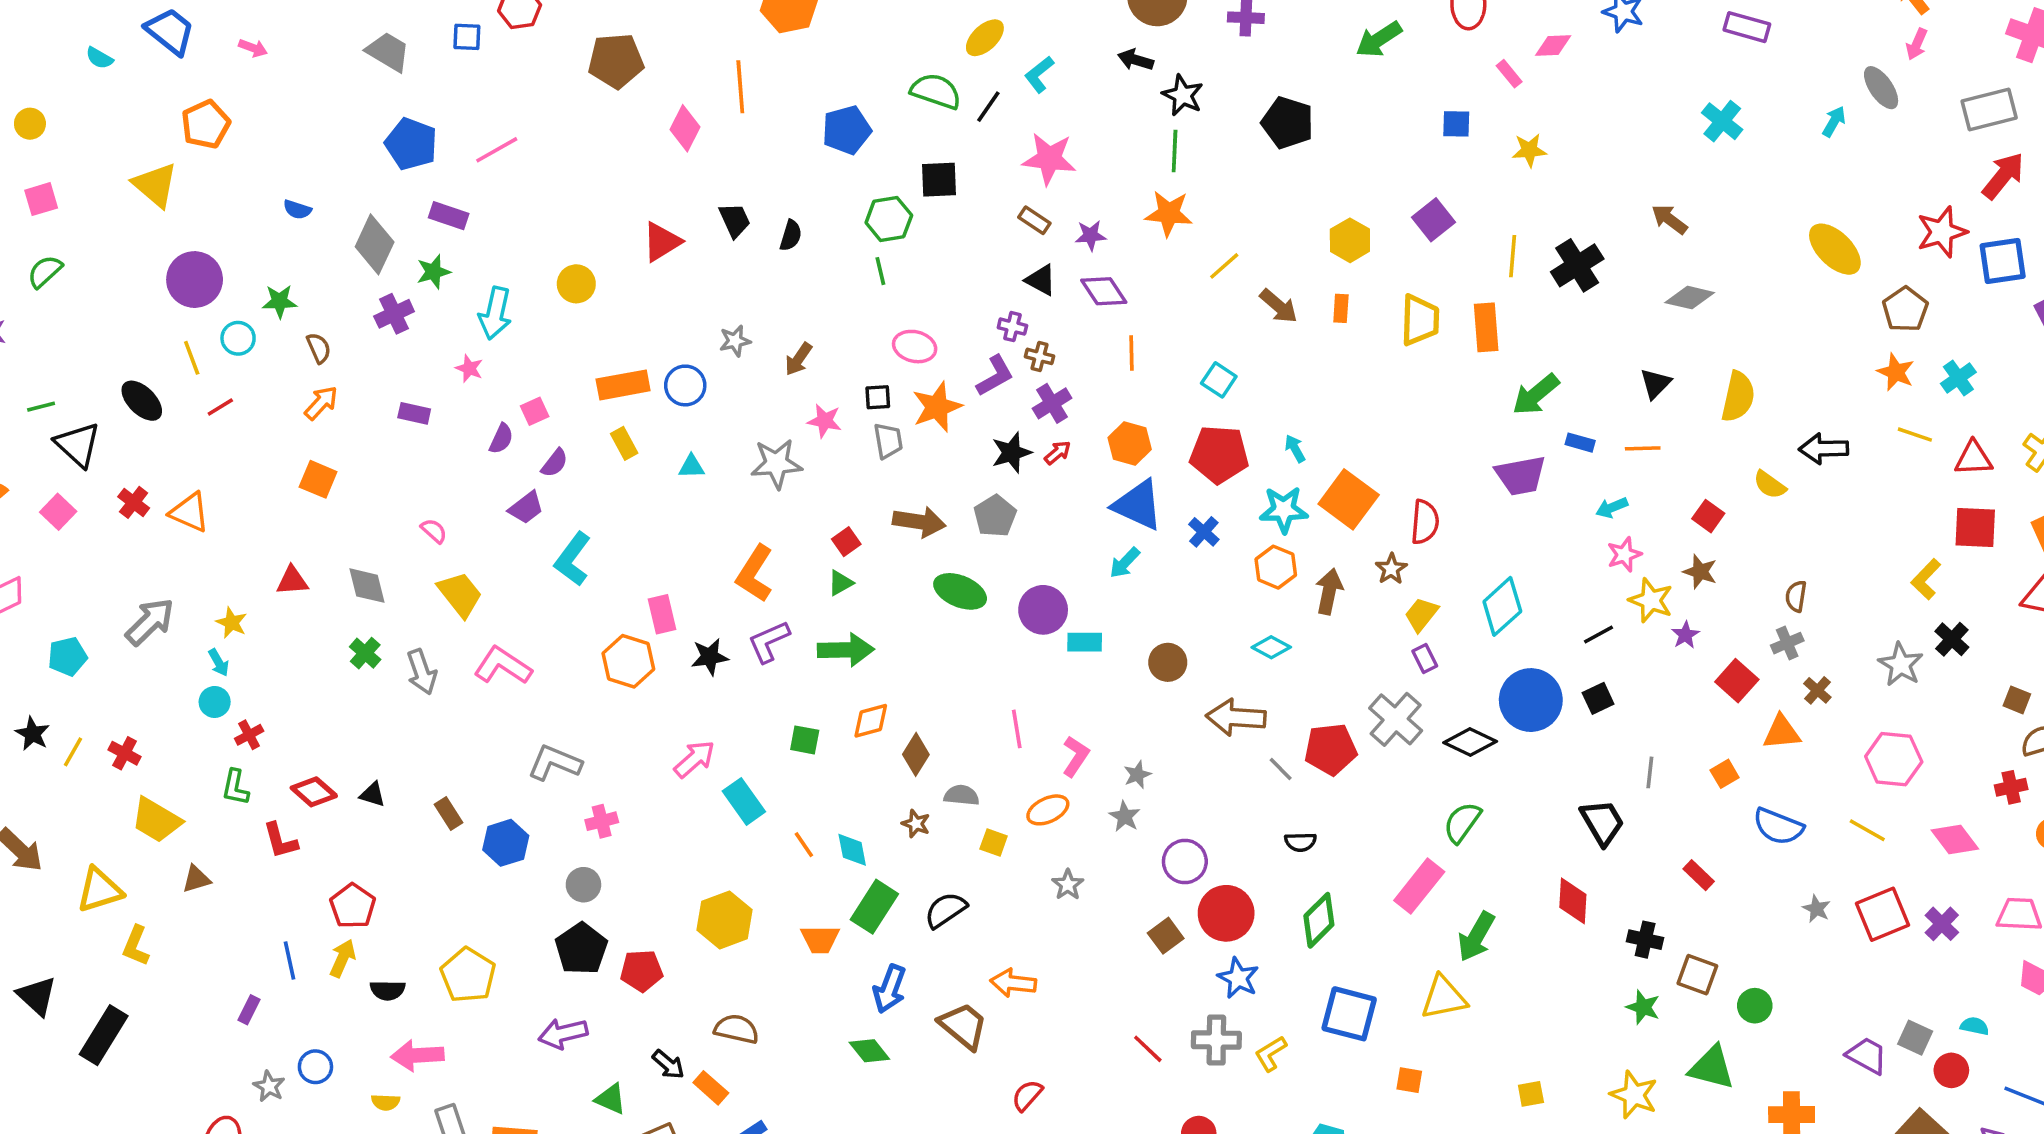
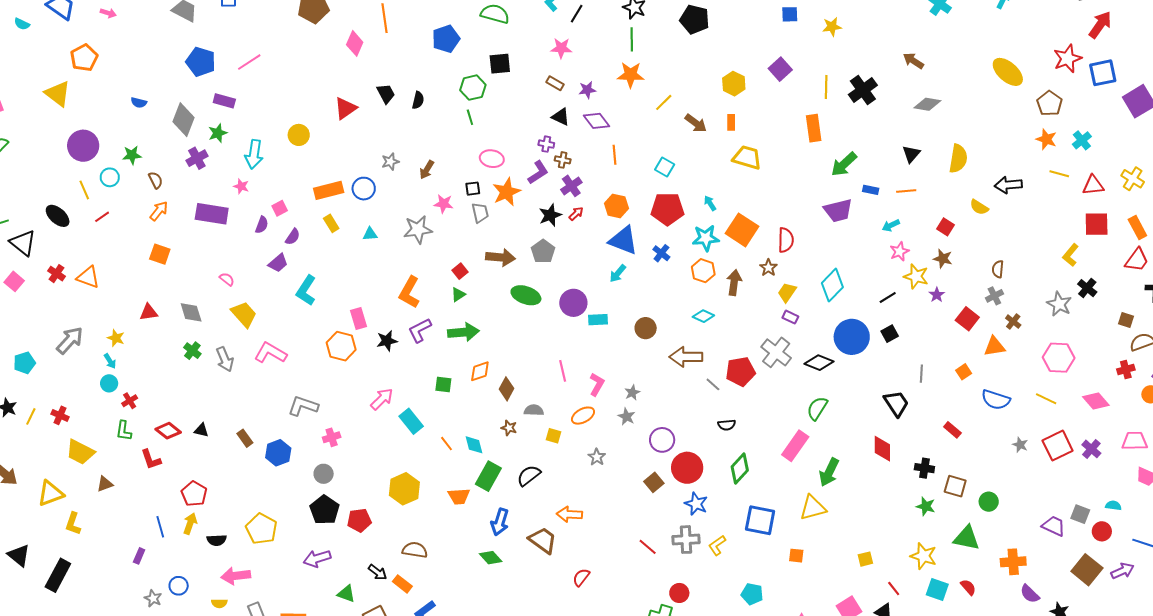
black line: (988, 107) -> (577, 14), moved
pink star: (1049, 159) -> (561, 48), size x0.7
yellow trapezoid: (1420, 320) -> (747, 158), moved, turned -72
purple rectangle: (414, 413) -> (212, 214), size x1.8
purple rectangle: (1425, 659) -> (790, 317), turned -35

